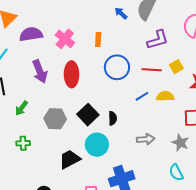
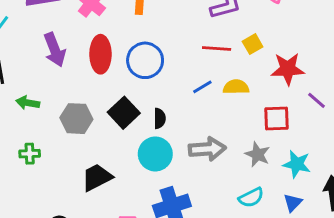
blue circle: (117, 67) -> (145, 60), moved
green arrow: (21, 108) -> (28, 103), turned 63
gray arrow: (146, 139) -> (207, 149), size x1.4
cyan circle: (97, 145) -> (155, 154), moved
cyan semicircle: (176, 172) -> (251, 198), turned -90

